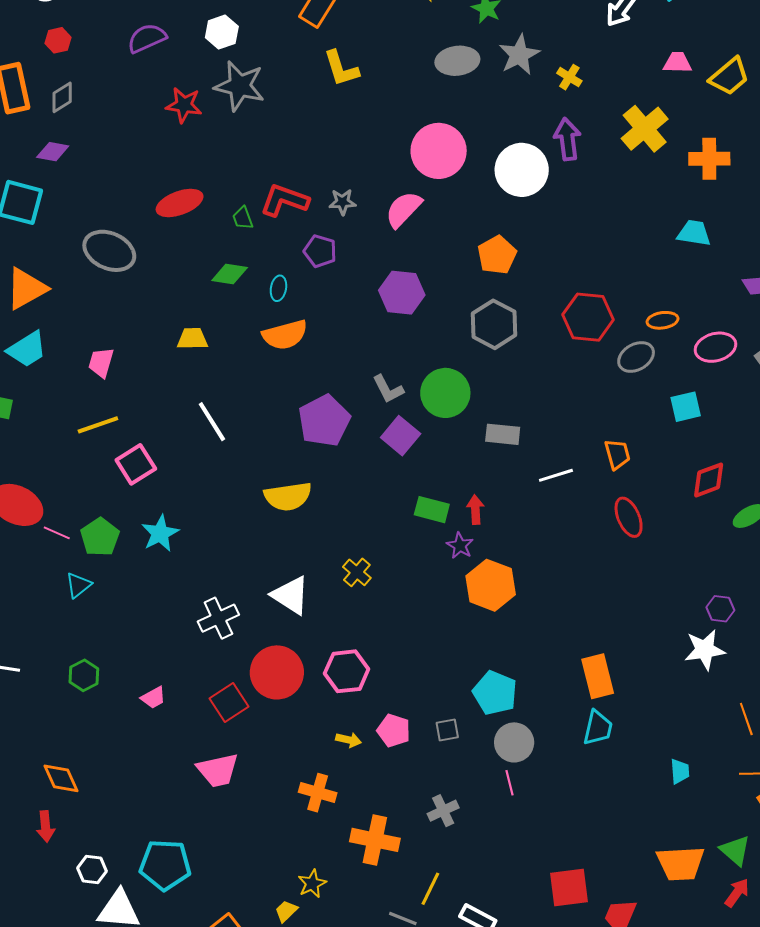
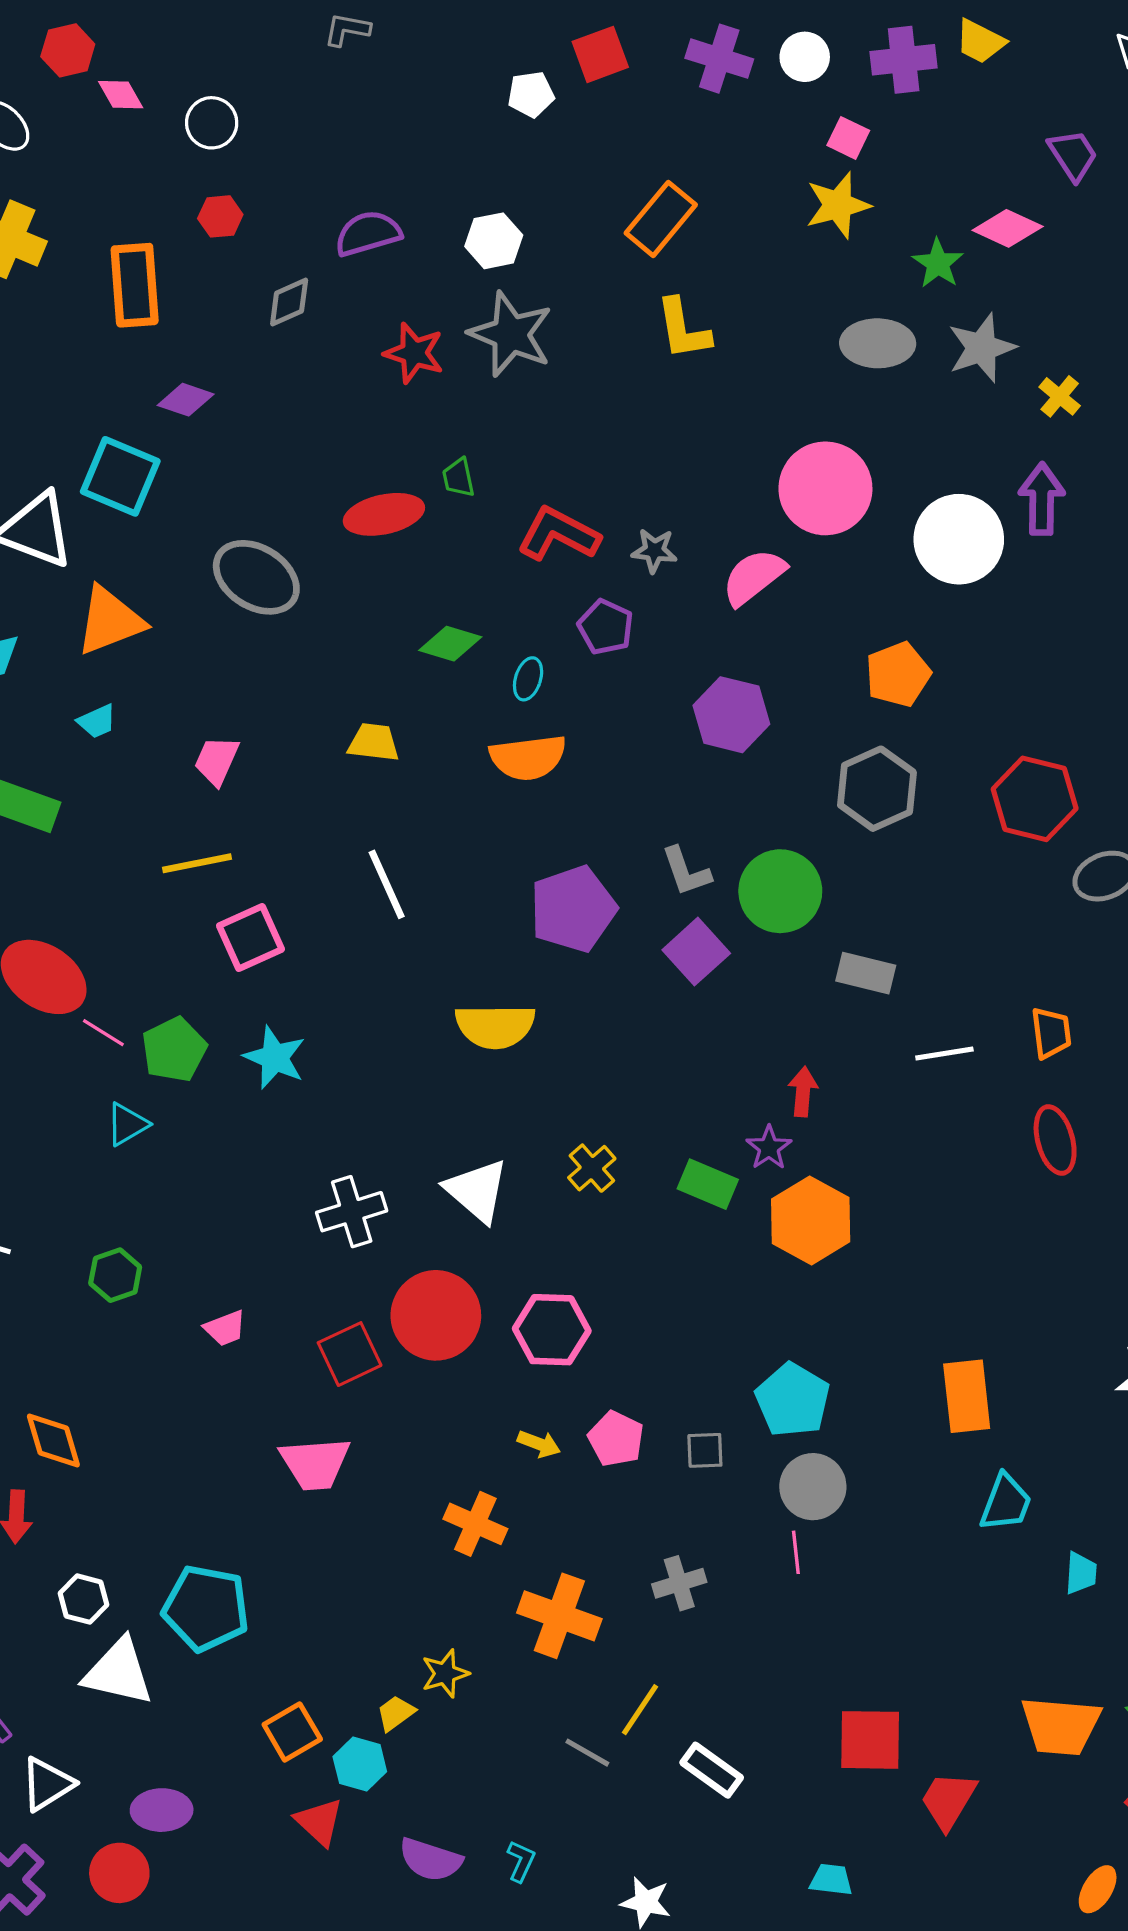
gray diamond: (62, 97) -> (289, 302), moved
green trapezoid: (243, 218) -> (459, 478), moved
cyan trapezoid: (27, 349) -> (97, 721), size x0.6
green rectangle: (432, 510) -> (708, 1184), moved
cyan star: (160, 533) -> (275, 1058), turned -30
cyan trapezoid: (598, 728) -> (1006, 1503), moved

